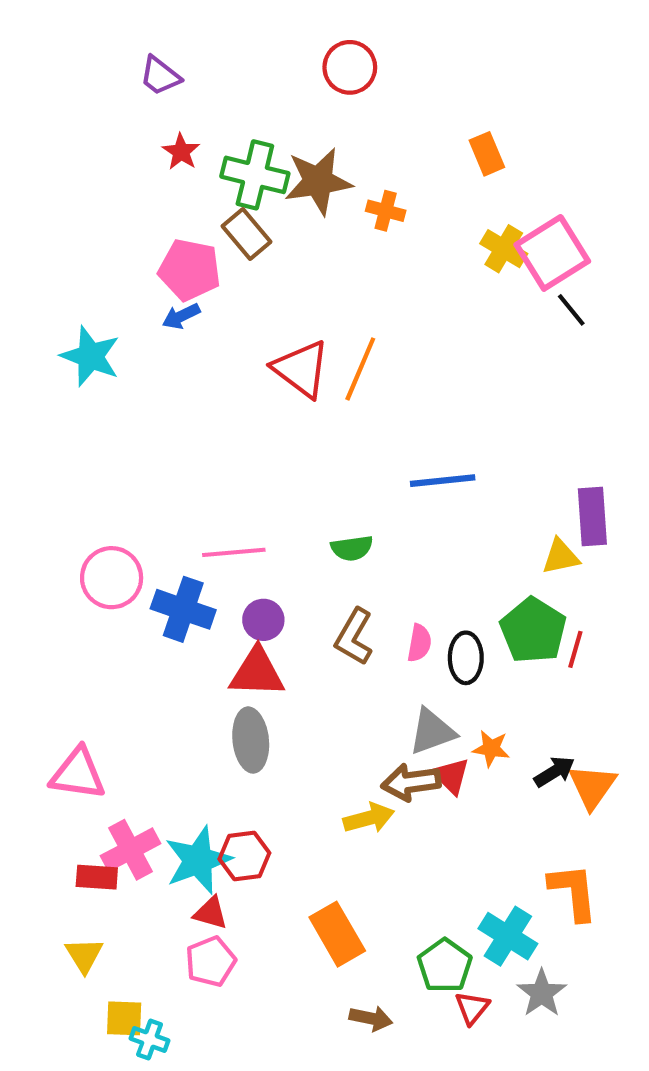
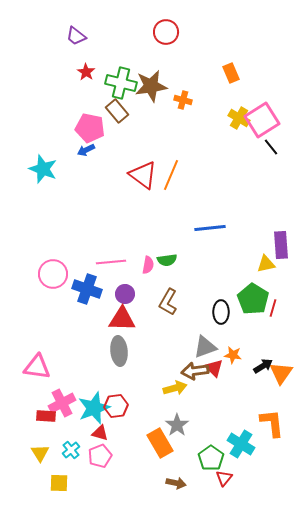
pink semicircle: (419, 643) -> (148, 265), moved
gray star: (542, 993) -> (177, 425), moved
cyan cross: (149, 1039) -> (71, 450), moved, turned 30

